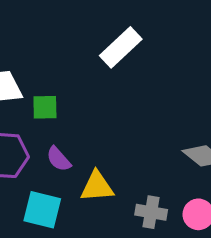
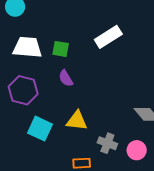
green square: (45, 107) -> (61, 49), moved
purple semicircle: (59, 159) -> (66, 78), moved

